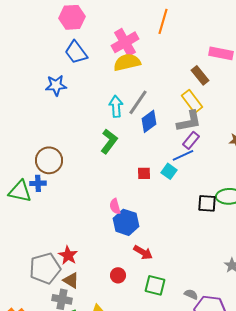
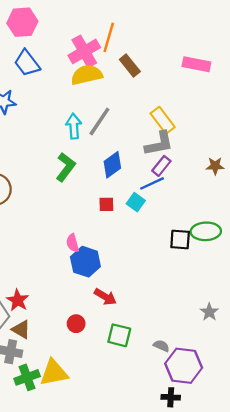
orange line: (163, 21) -> (109, 37), moved
brown rectangle: (200, 75) -> (130, 65), moved
blue diamond: (149, 121) -> (112, 165), moved

